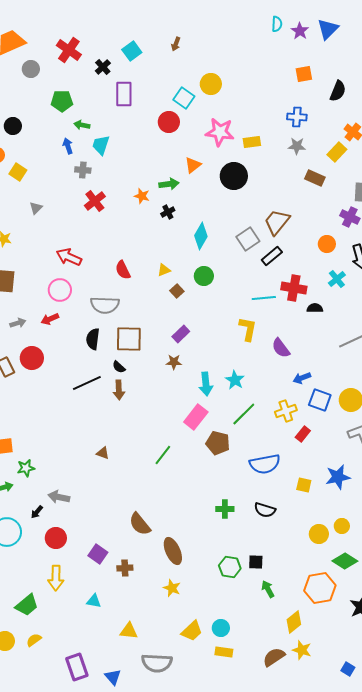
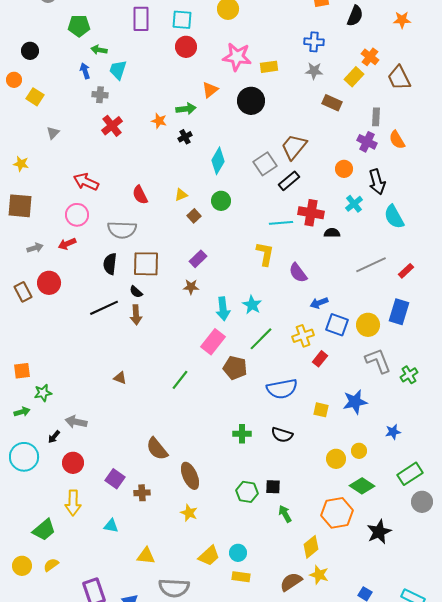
cyan square: (184, 98) -> (182, 20), moved, turned -30

